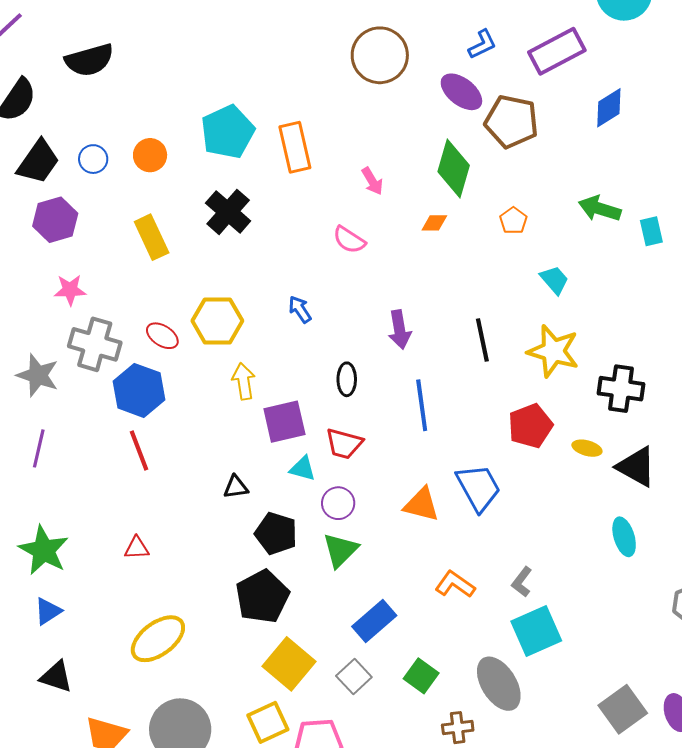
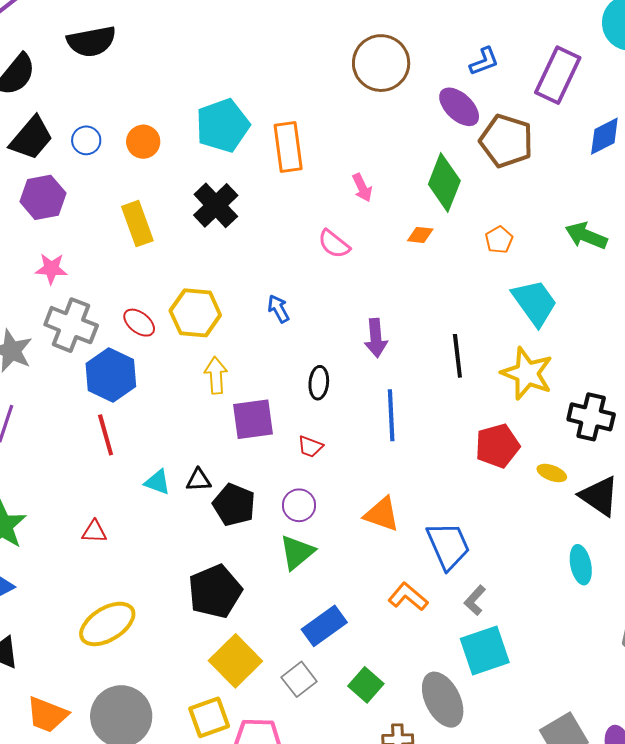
purple rectangle: (557, 51) -> (558, 75), turned -42
cyan trapezoid: (554, 280) -> (535, 303), size x1.6
red trapezoid: (344, 444) -> (310, 447), size x0.7
cyan triangle: (303, 468) -> (157, 482), moved
blue trapezoid: (478, 488) -> (448, 546), moved
black pentagon: (276, 533) -> (234, 505), moved

